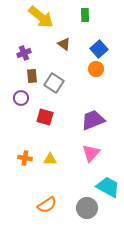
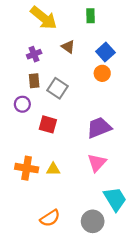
purple cross: (24, 53) -> (34, 54), moved
orange cross: (25, 158) -> (27, 168), size x1.5
cyan trapezoid: (108, 187) -> (115, 199), turned 30

